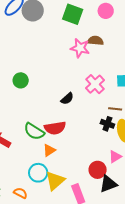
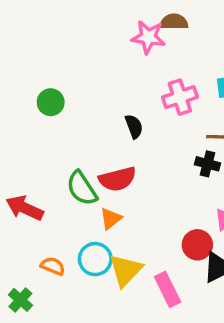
pink cross: (95, 84) -> (180, 97), turned 30
black semicircle: (67, 99) -> (134, 126), turned -64
green semicircle: (34, 131) -> (82, 188), turned 30
orange semicircle: (20, 193) -> (53, 266), moved

